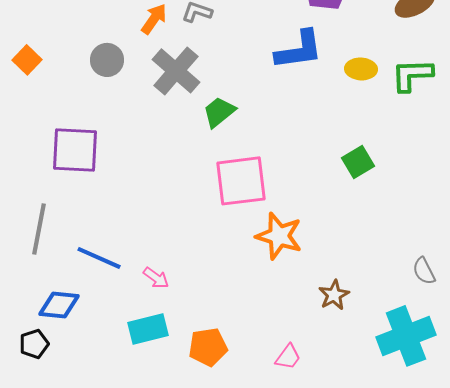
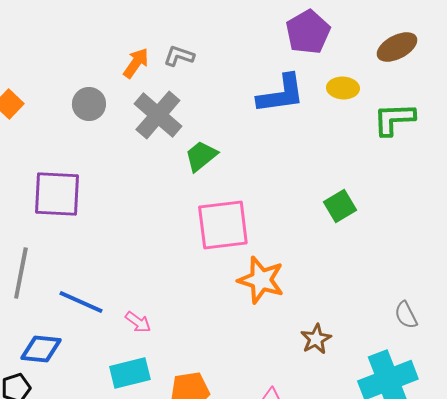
yellow ellipse: (361, 69) -> (343, 88), moved

